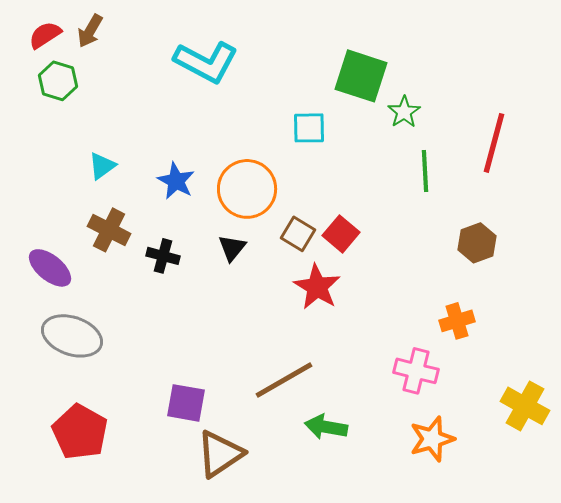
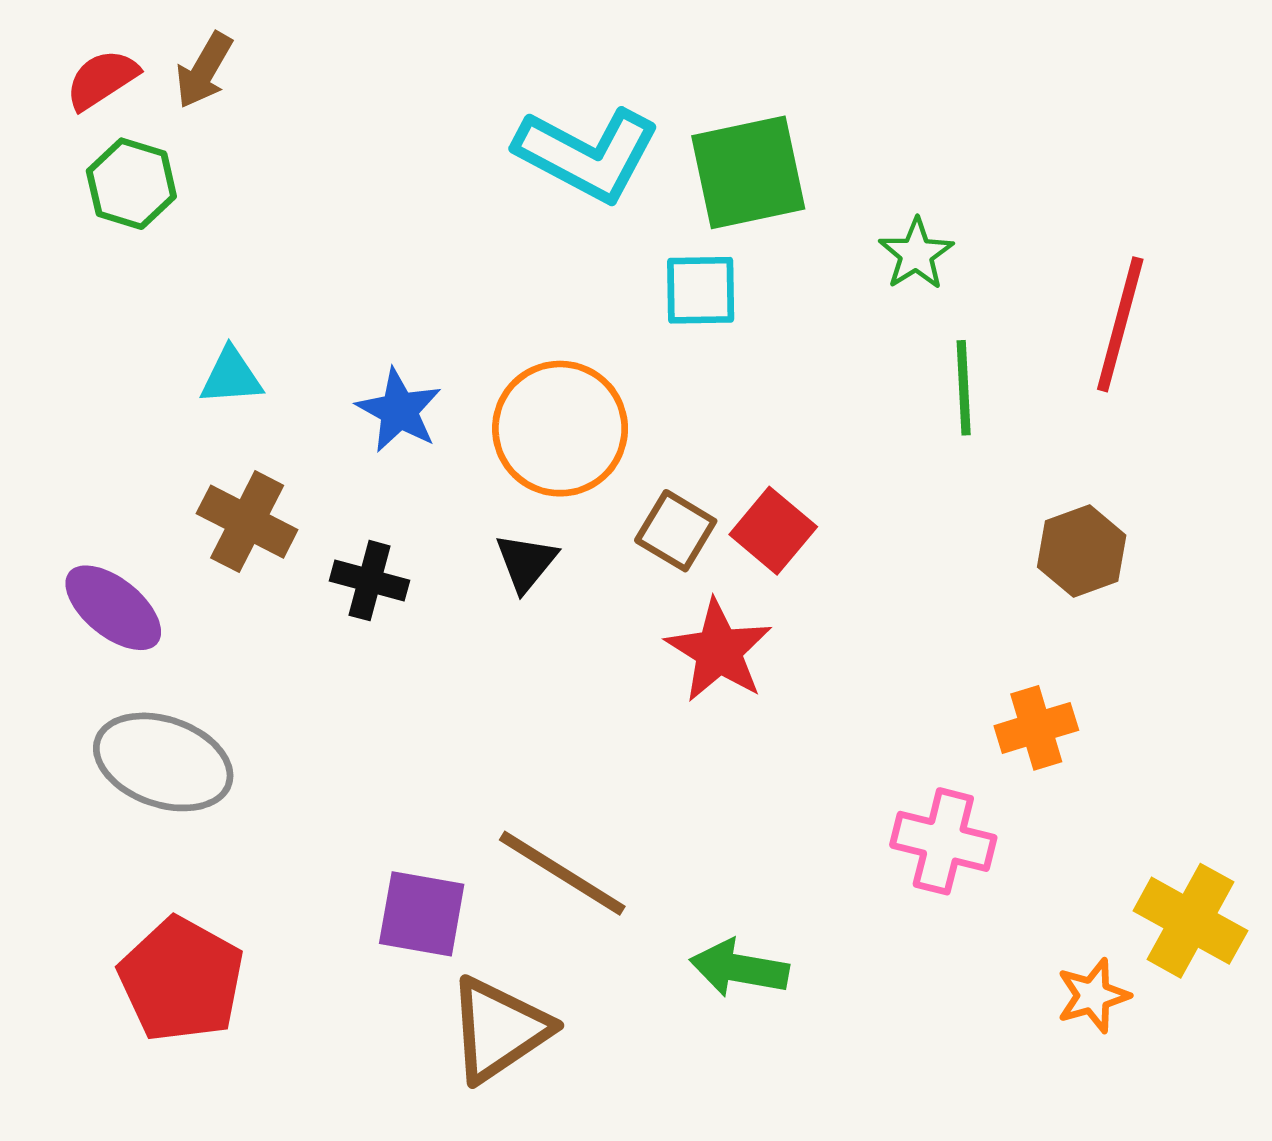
cyan L-shape: (206, 62) -> (587, 154), moved
green square: (361, 76) -> (748, 172), moved, turned -30
cyan triangle: (102, 166) -> (231, 376), turned 32
brown line: (284, 380) -> (562, 873), moved, turned 62
orange star: (432, 439) -> (1093, 996), moved, size x0.7

